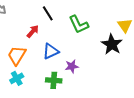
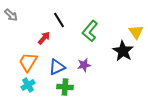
green L-shape: (79, 24) -> (90, 31), turned 65
blue triangle: (51, 51) -> (57, 67), moved
purple star: (72, 66) -> (84, 65), moved

